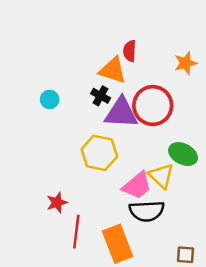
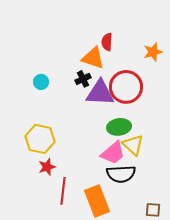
black cross: (101, 96) -> (83, 79), turned 35
yellow hexagon: (99, 153) -> (40, 139), moved
green ellipse: (183, 154) -> (119, 127), moved, turned -35

